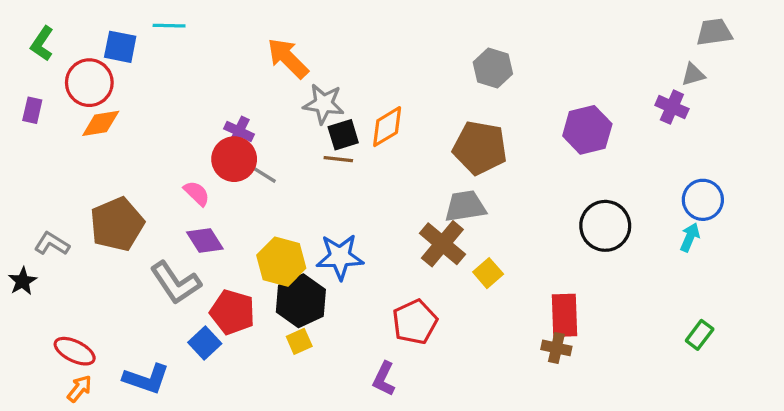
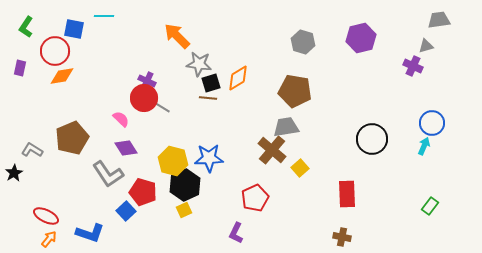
purple hexagon: (587, 130) -> (361, 38), moved
brown cross: (556, 348) -> (342, 237), moved

